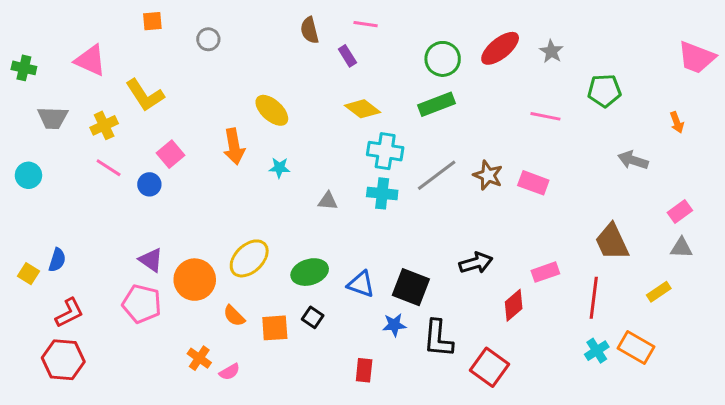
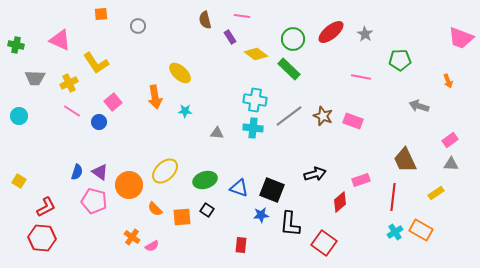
green rectangle: (437, 104) -> (289, 69), turned 65
yellow diamond: (362, 109) -> (256, 54), moved
blue semicircle: (57, 260) -> (77, 172), moved

